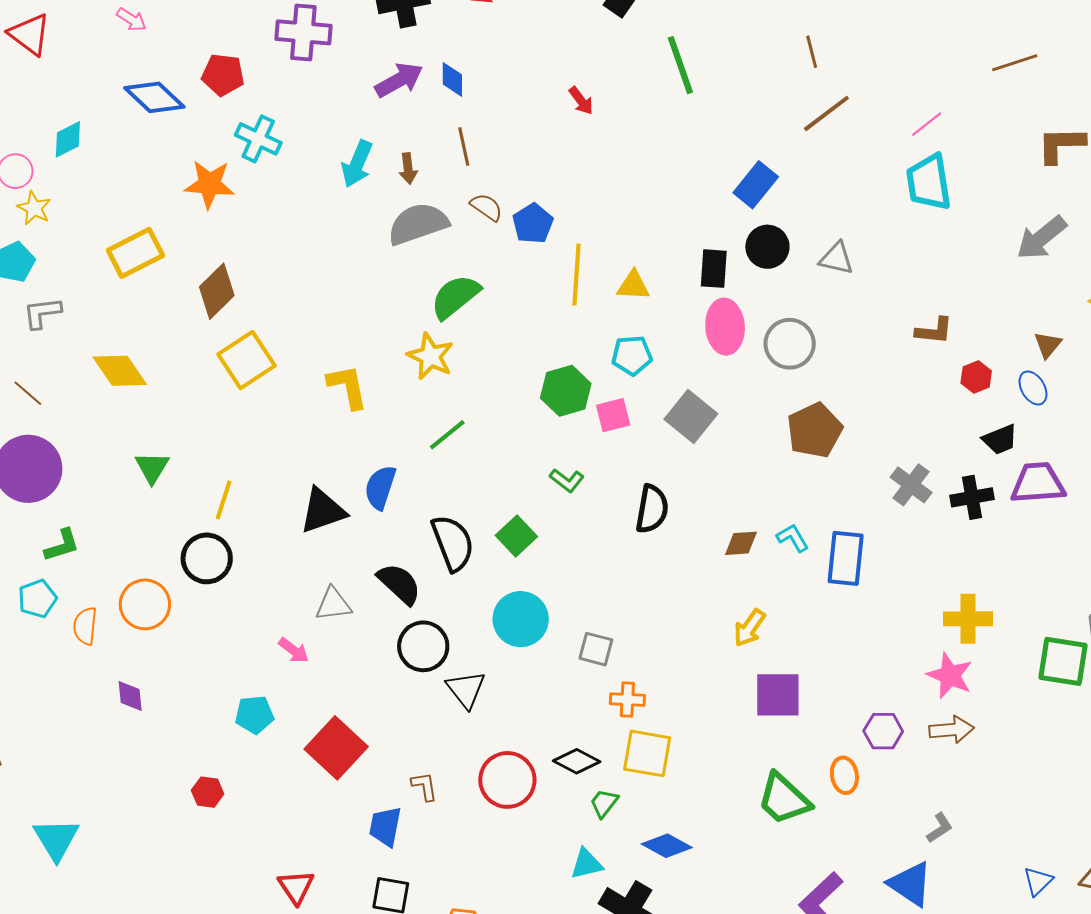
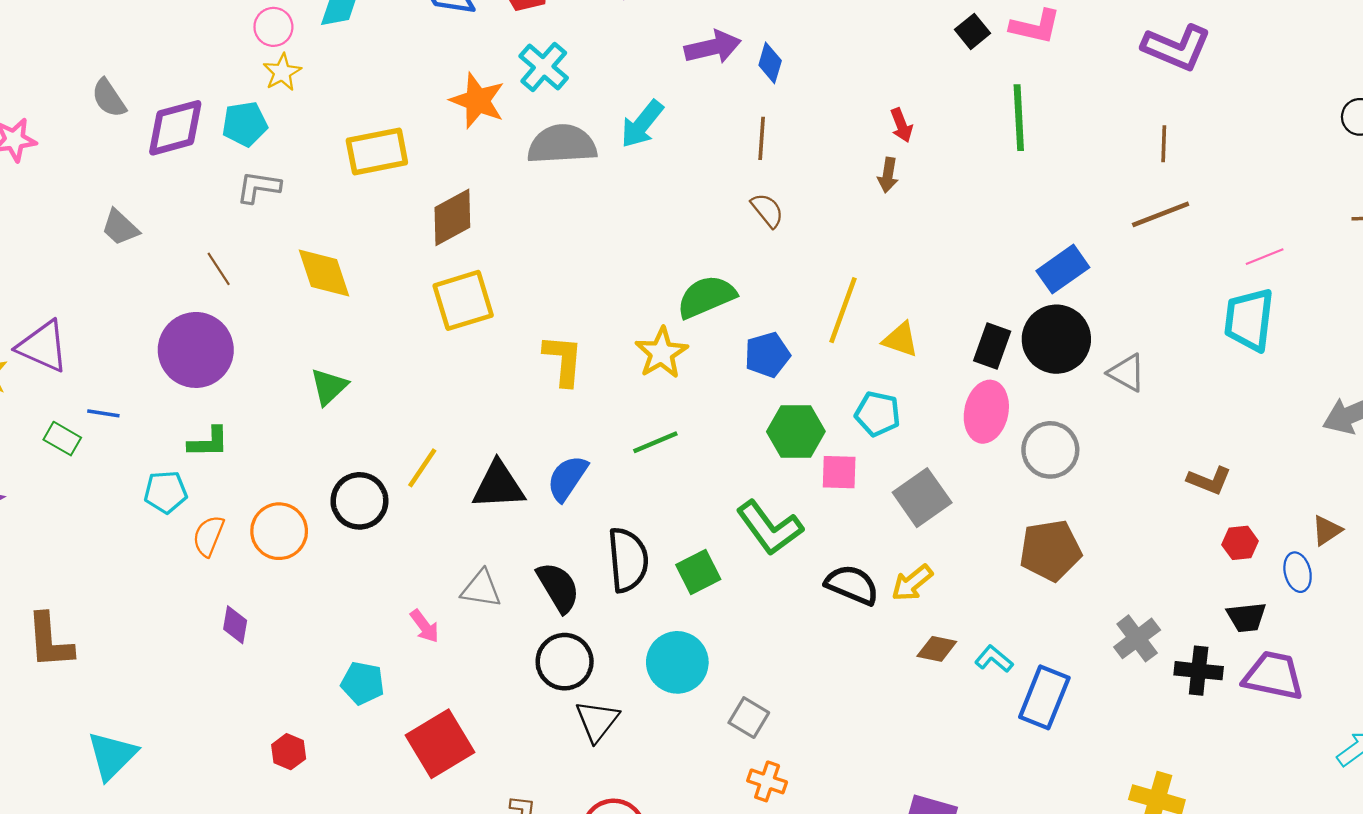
brown arrow: (408, 169) -> (888, 175), moved
gray semicircle: (418, 224) -> (562, 144), moved
blue pentagon: (533, 224) -> (767, 355), moved
black circle: (767, 247) -> (1056, 339), size x1.4
green L-shape: (567, 480) -> (769, 528), size x1.8
yellow line: (224, 500) -> (422, 468), moved
black semicircle: (652, 509) -> (852, 585), turned -93
cyan L-shape: (793, 538) -> (994, 659), turned -36
yellow arrow: (749, 628) -> (912, 583), moved

